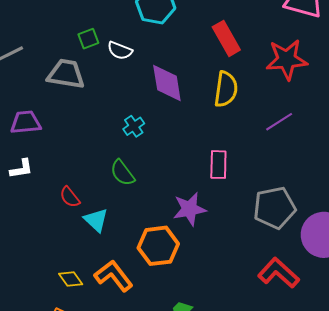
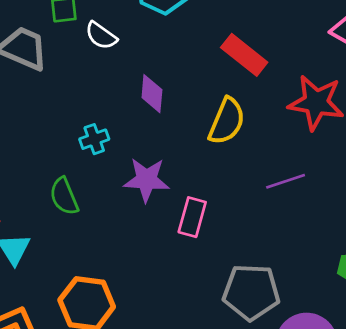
red rectangle: (226, 38) -> (244, 55), turned -36
purple diamond: (167, 83) -> (152, 94), size x0.7
purple star: (190, 209) -> (146, 180), moved

